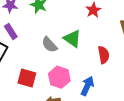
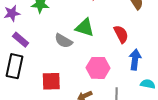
pink hexagon: (59, 77) -> (98, 68), moved
blue arrow: (87, 86) -> (135, 59), moved

